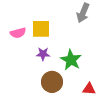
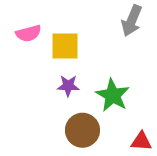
pink semicircle: (18, 33) -> (28, 33), moved

